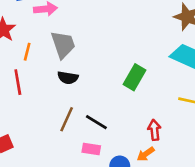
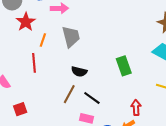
green rectangle: (135, 77) -> (124, 66), turned -54
black semicircle: (68, 78) -> (79, 72), moved

